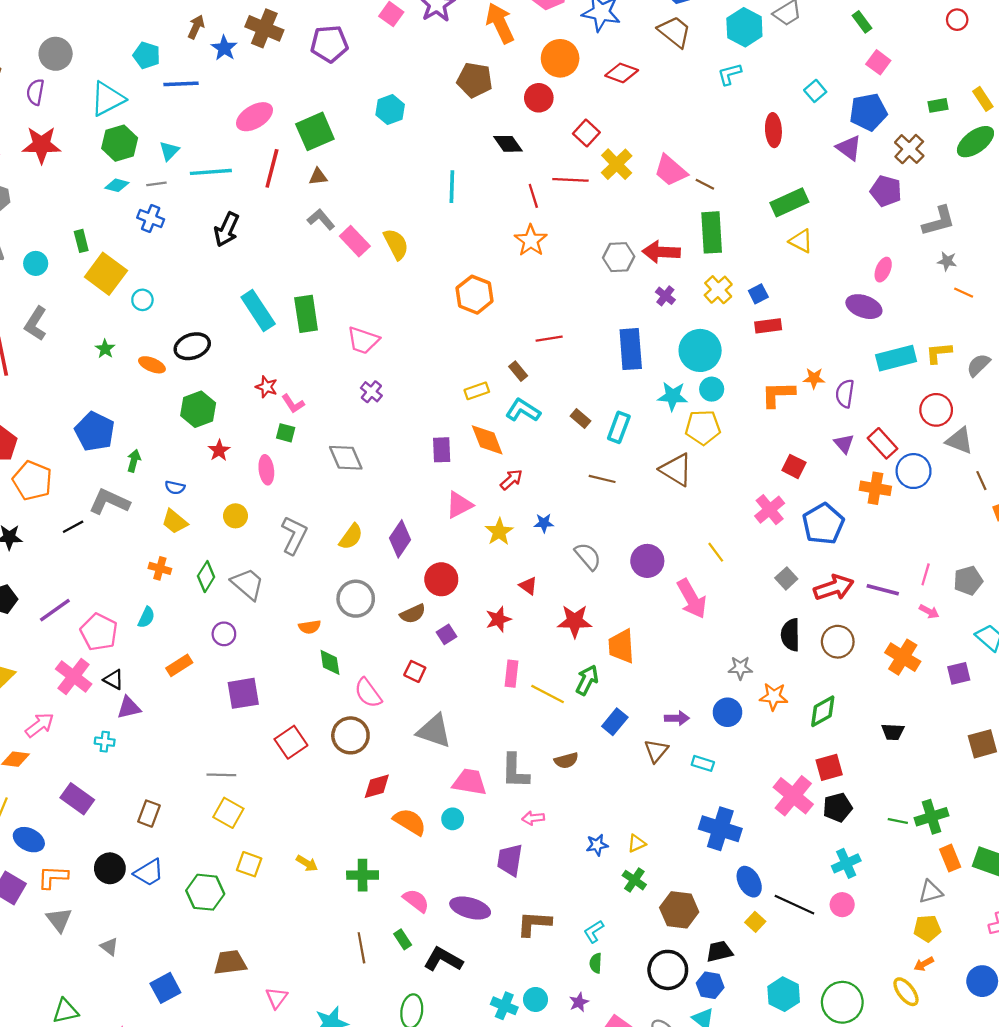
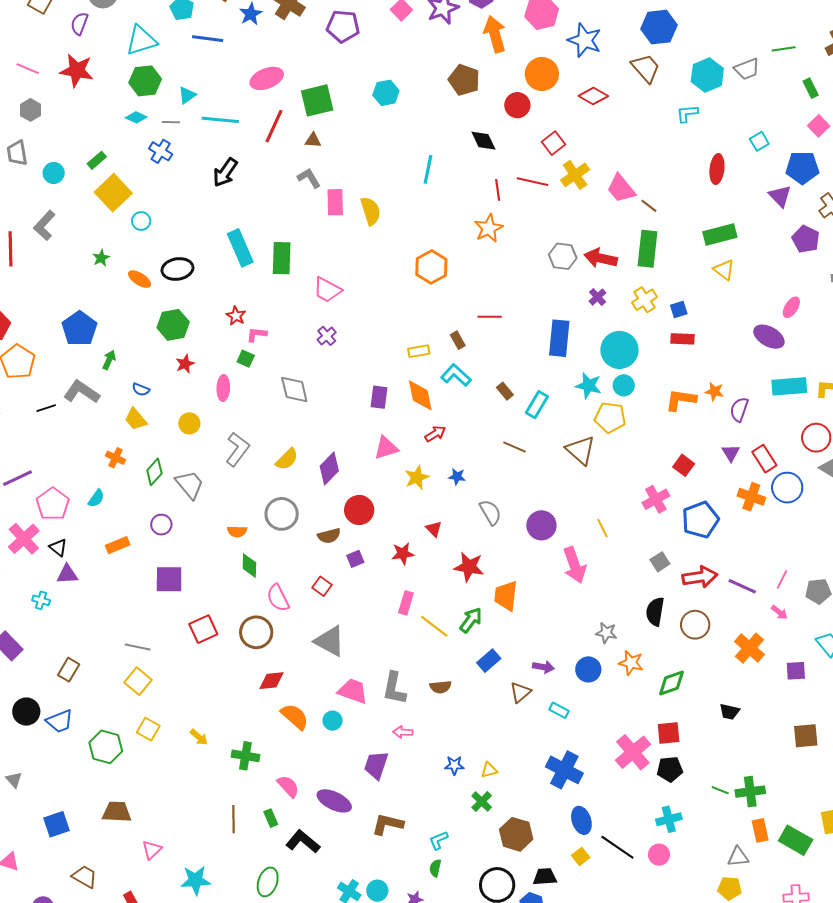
green rectangle: (81, 241) -> (97, 160), turned 54
pink rectangle: (355, 241) -> (335, 202), turned 32
pink L-shape: (293, 404) -> (257, 334), turned 120

